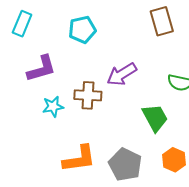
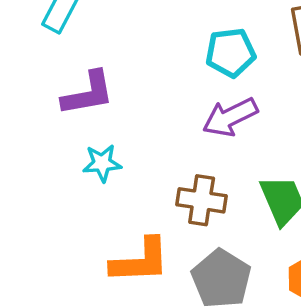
cyan pentagon: (82, 30) -> (230, 53), moved
brown cross: (88, 95) -> (202, 200), moved

